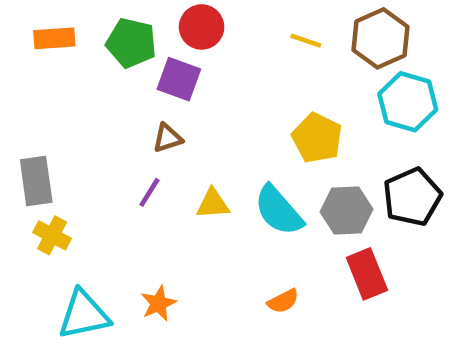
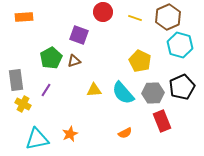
red circle: (202, 27) -> (103, 12), moved
green pentagon: (131, 43) -> (51, 58), moved, turned 30
purple line: (149, 192) -> (46, 90), moved

